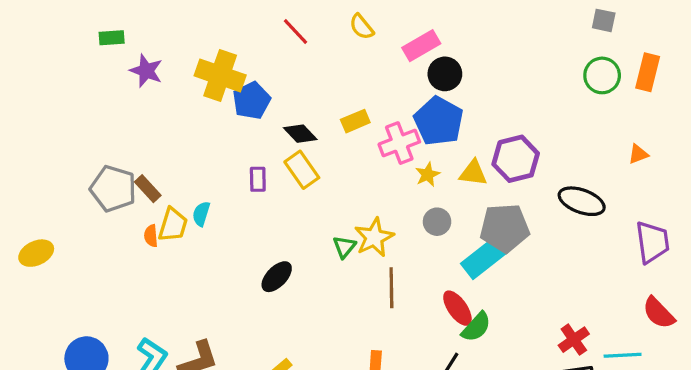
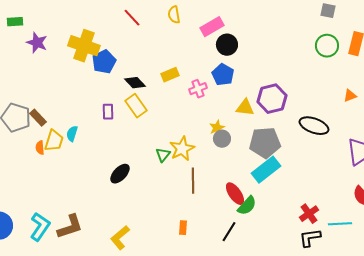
yellow semicircle: (362, 27) -> (174, 15), turned 30
blue pentagon: (439, 121) -> (223, 75), size x0.7
pink cross: (399, 143) -> (198, 89), size x0.7
yellow star: (428, 174) -> (217, 128), moved
cyan rectangle: (484, 258) -> (266, 170), moved

